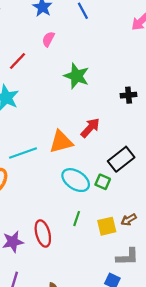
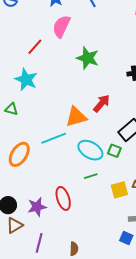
pink semicircle: (48, 39) -> (61, 26), size x1.6
cyan line: (23, 153) -> (54, 138), moved
green line: (77, 219) -> (91, 176), moved, turned 56

